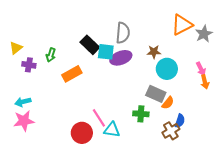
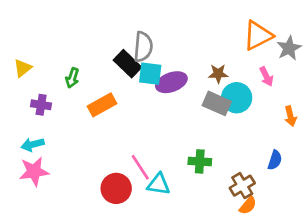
gray semicircle: (123, 33) -> (143, 47), moved
purple cross: (29, 65) -> (41, 105), moved
pink arrow: (201, 69) -> (266, 76), moved
gray rectangle: (156, 94) -> (217, 103), moved
orange semicircle: (168, 103) -> (248, 205), moved
blue semicircle: (180, 121) -> (275, 160), moved

